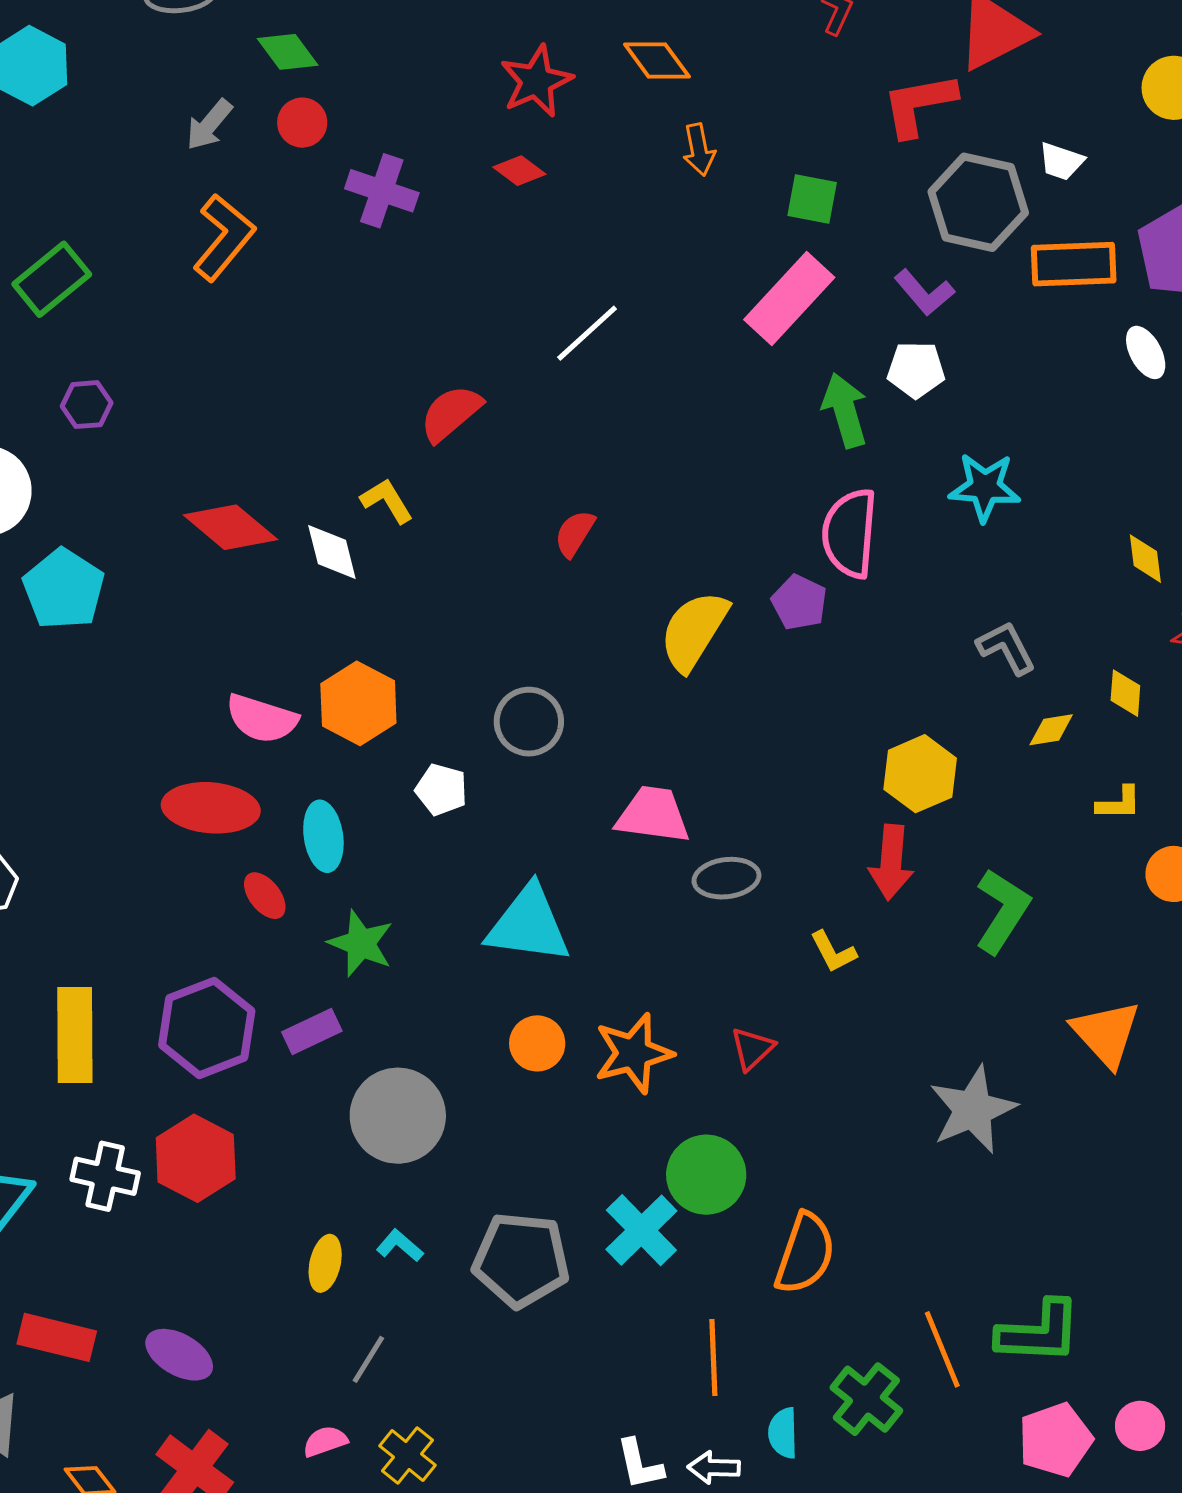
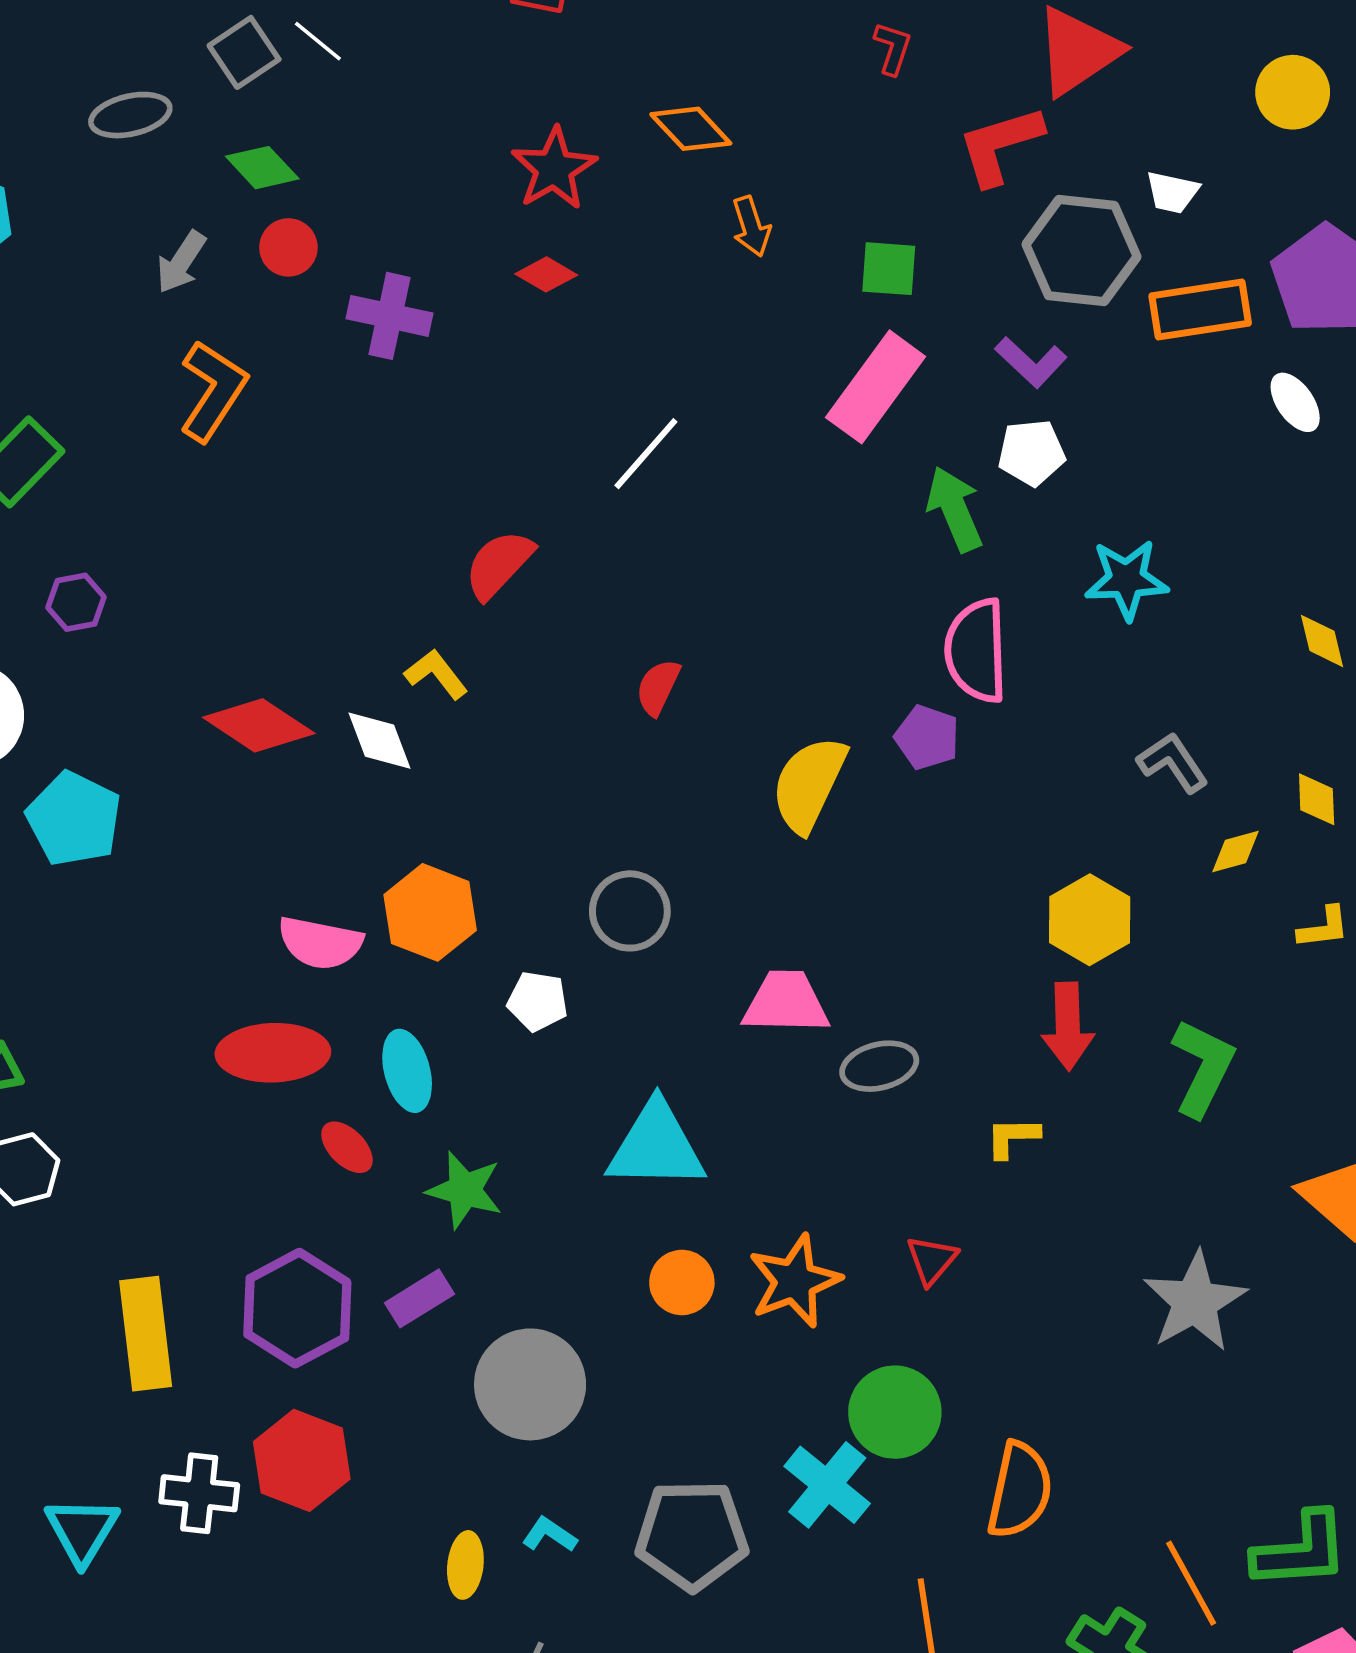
yellow L-shape: (833, 952) -> (1012, 1137), turned 123

